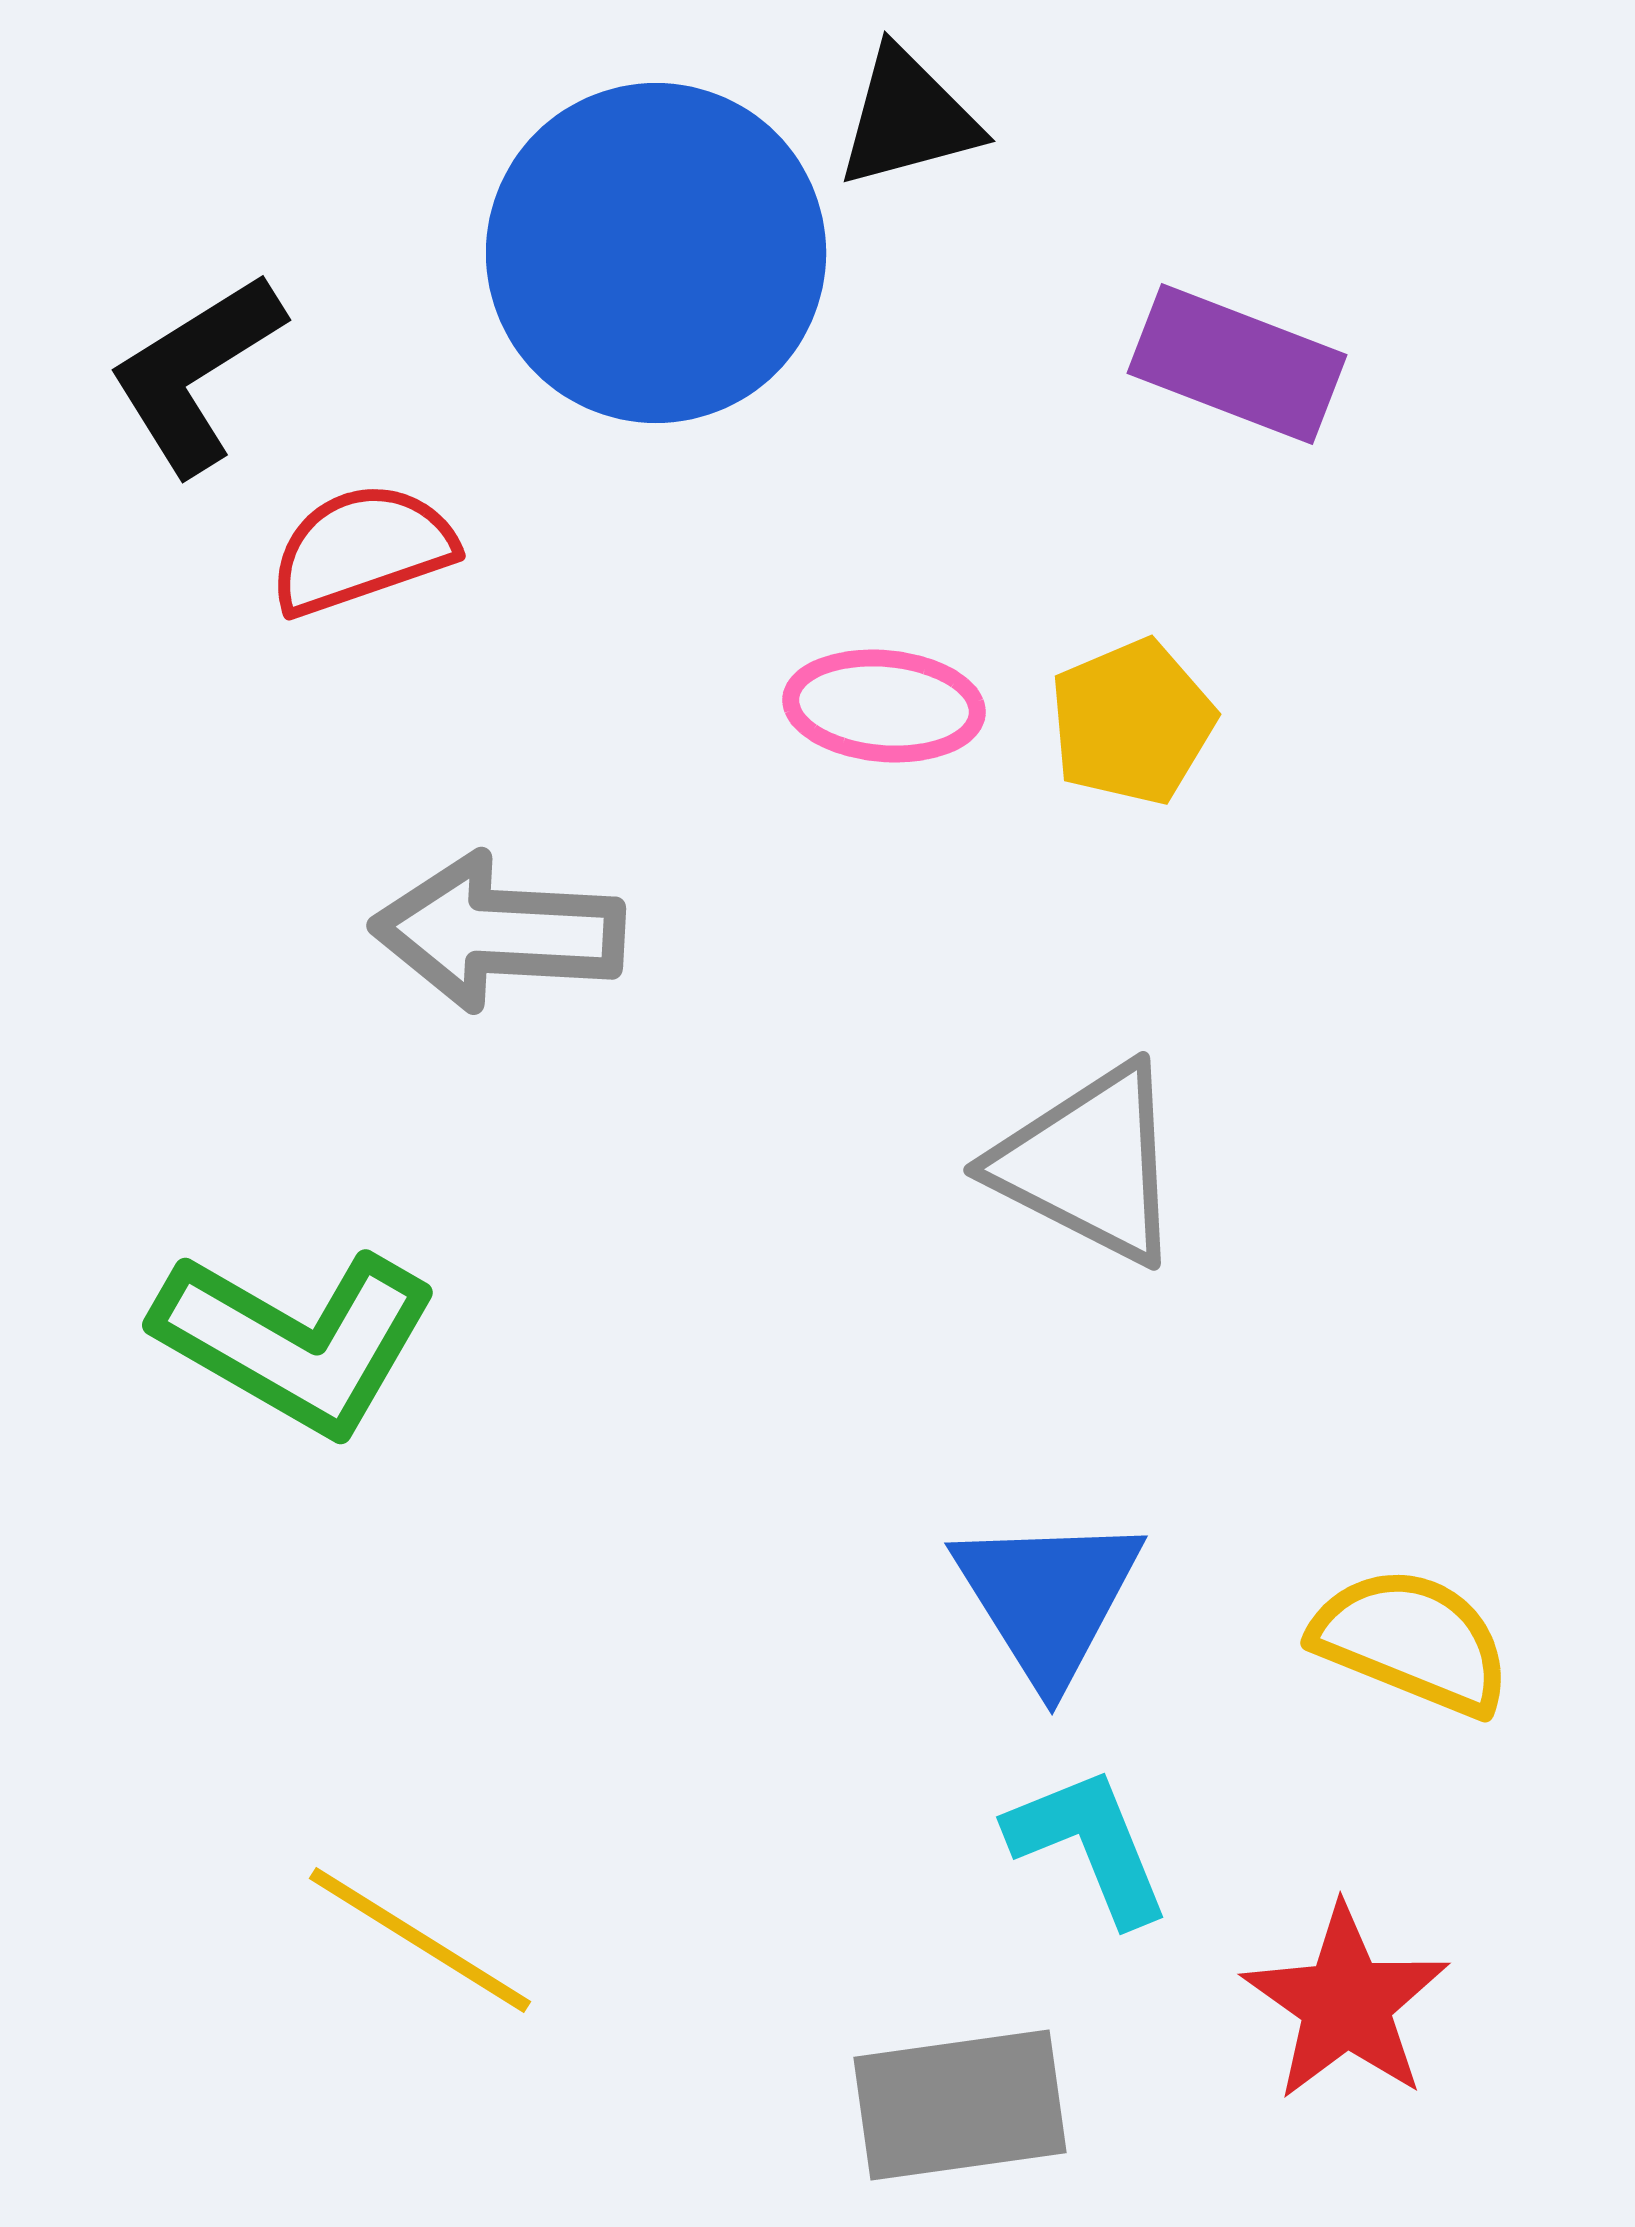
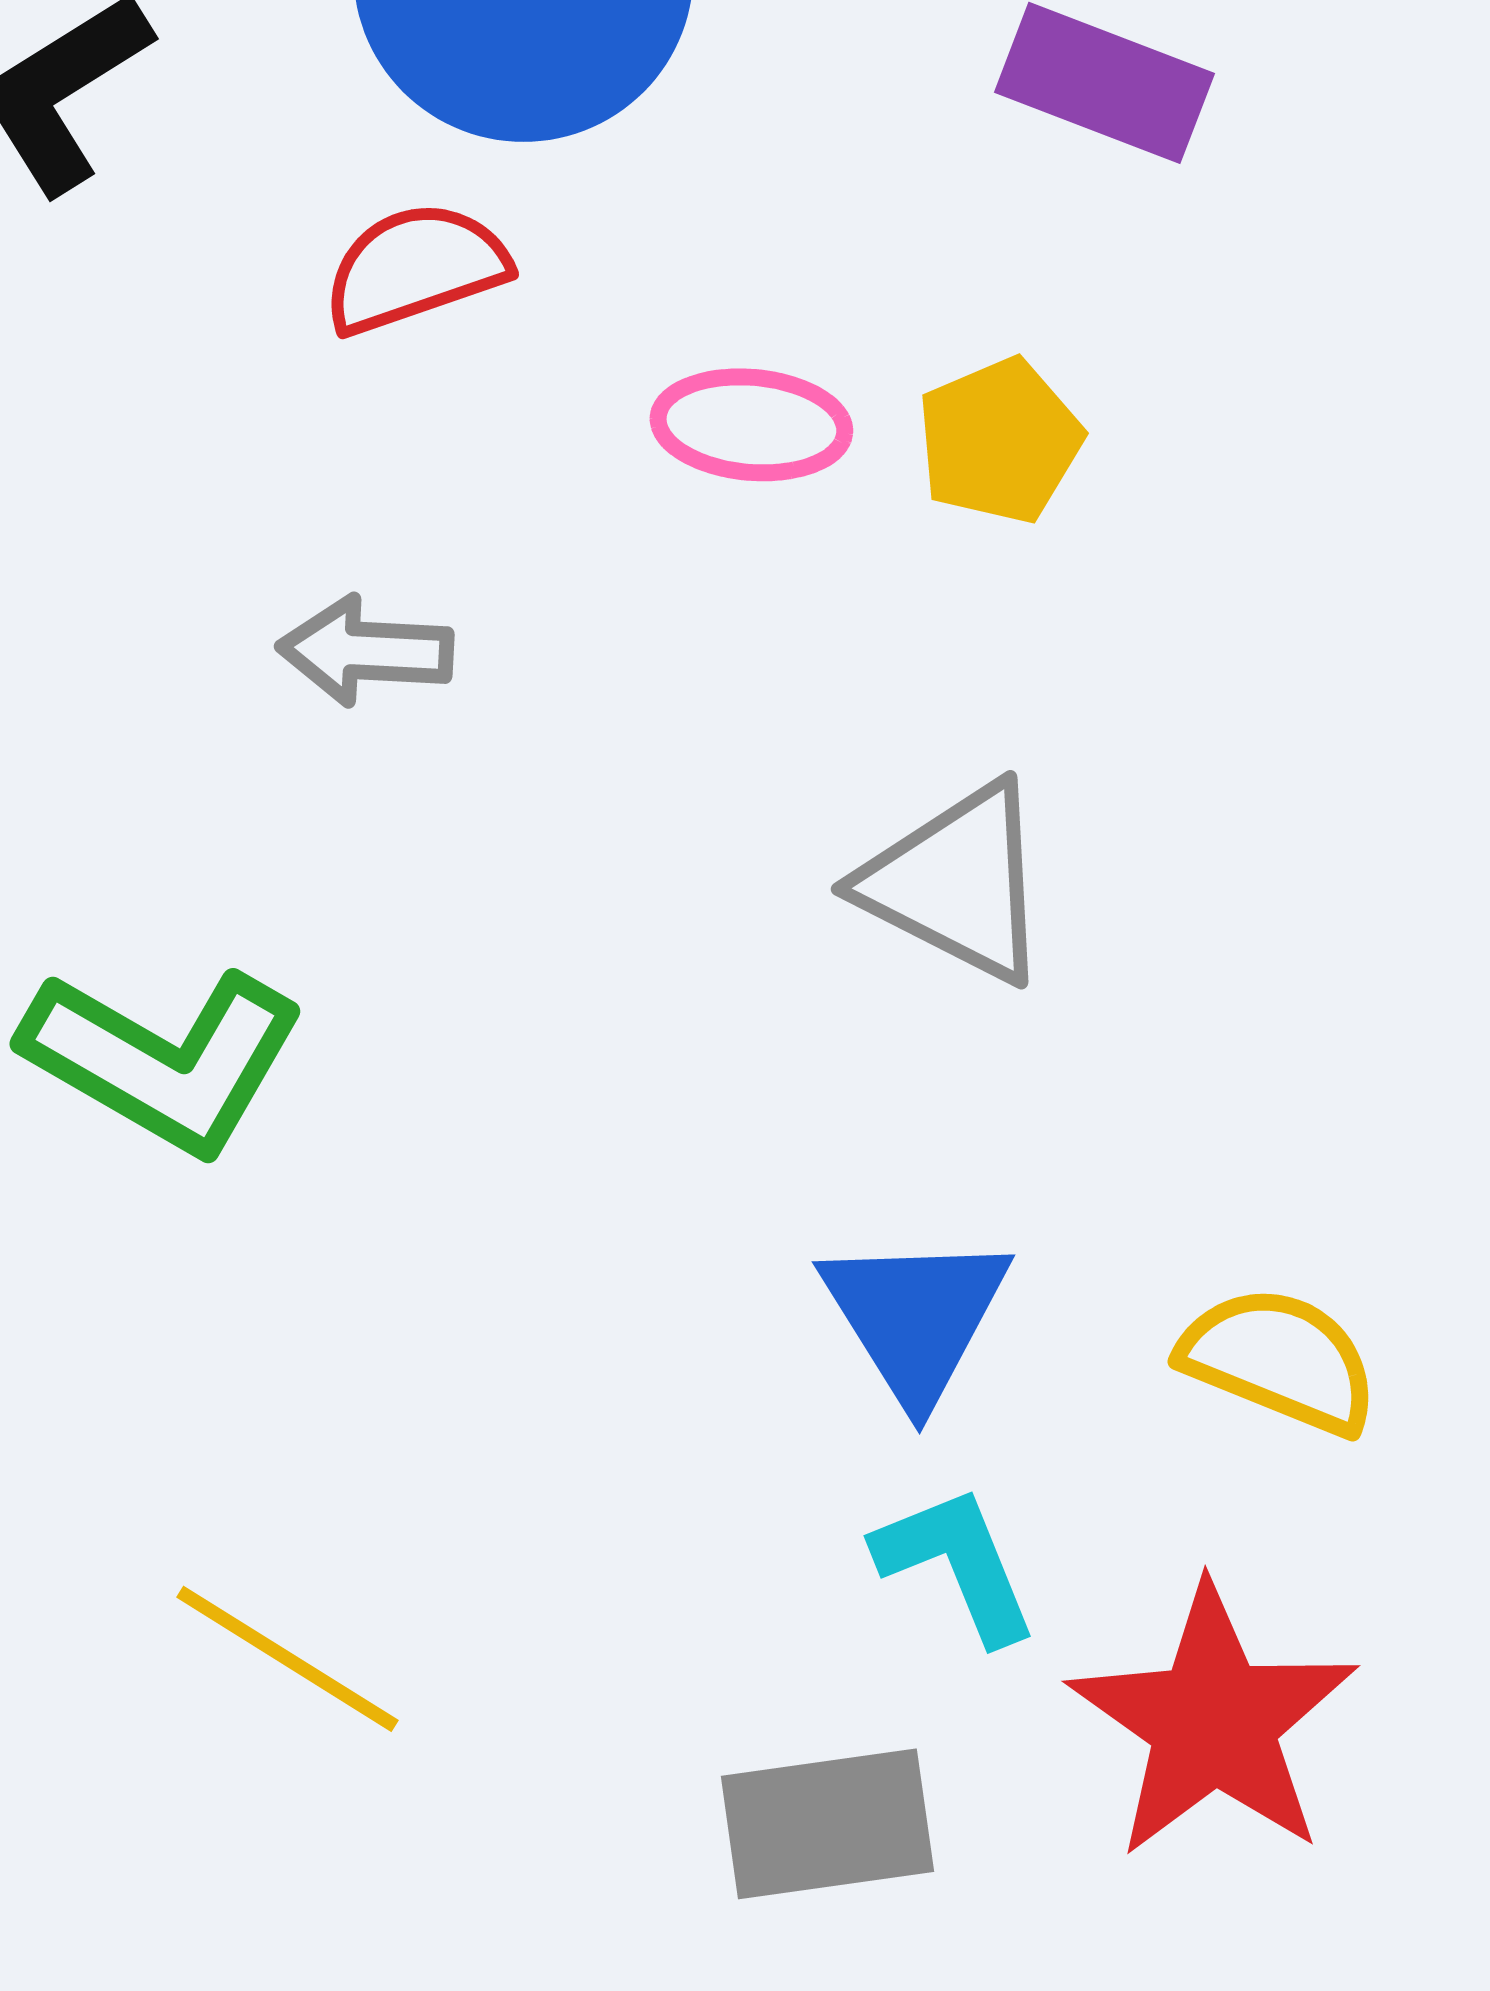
red semicircle: (362, 549) -> (415, 268), moved
gray arrow: (498, 932) -> (365, 651), size x0.7
red star: (1346, 2003) -> (1213, 1722), size x1.4

